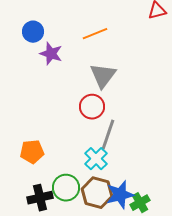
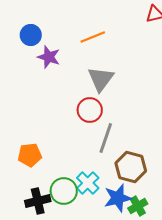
cyan cross: (96, 159) -> (88, 183), moved
brown hexagon: (97, 193) -> (131, 167), moved

